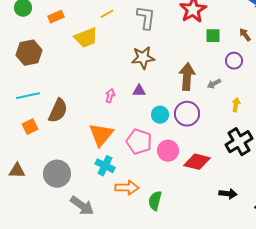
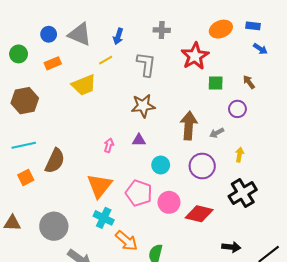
purple circle: (187, 114) -> (202, 166), moved
orange arrow: (127, 188) -> (126, 241), turned 40

